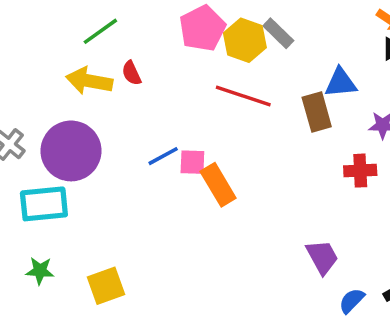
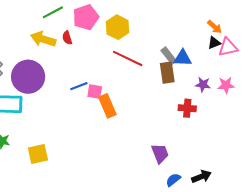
pink pentagon: (202, 28) -> (86, 17), moved
gray rectangle: (278, 33) -> (169, 56), moved
yellow hexagon: (245, 40) -> (117, 27), moved

